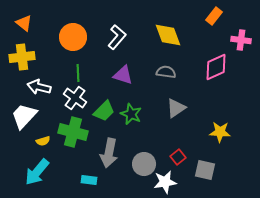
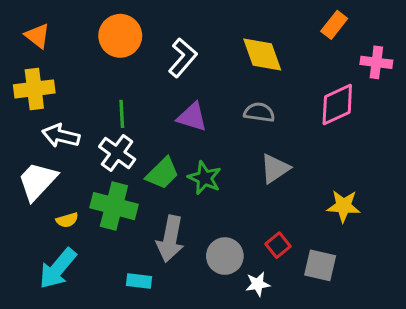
orange circle: (73, 37) -> (120, 36), moved
white star: (165, 182) -> (258, 284), size x0.7

